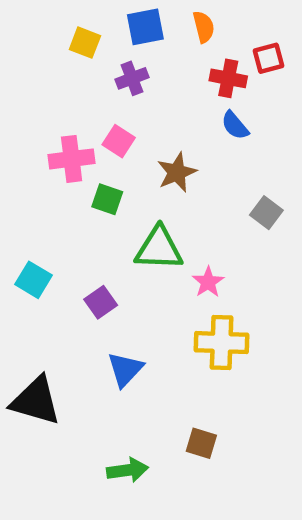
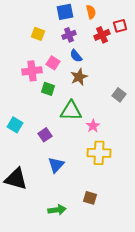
yellow square: (85, 43) -> (38, 34), moved
purple cross: (132, 78) -> (69, 35), moved
red cross: (228, 78) -> (102, 35), turned -35
blue semicircle: (235, 125) -> (76, 56), moved

